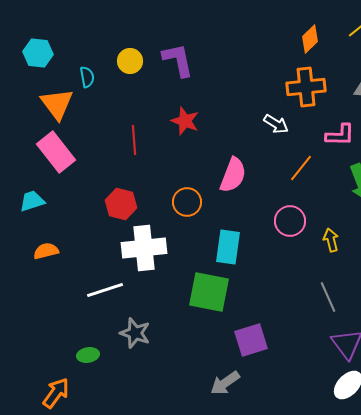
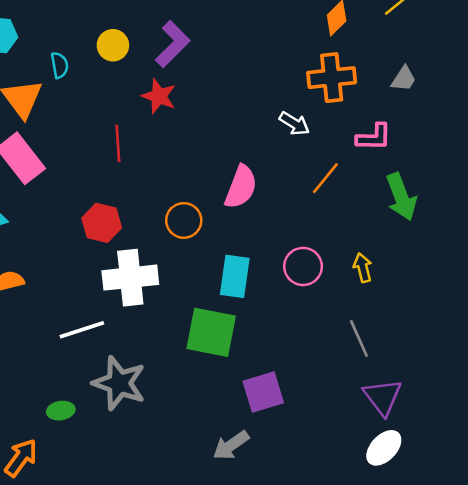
purple L-shape: (178, 60) -> (173, 44), turned 57
red star: (185, 121) -> (159, 96), moved
pink circle: (290, 221) -> (303, 266), moved
gray star: (135, 333) -> (119, 383), size x1.4

